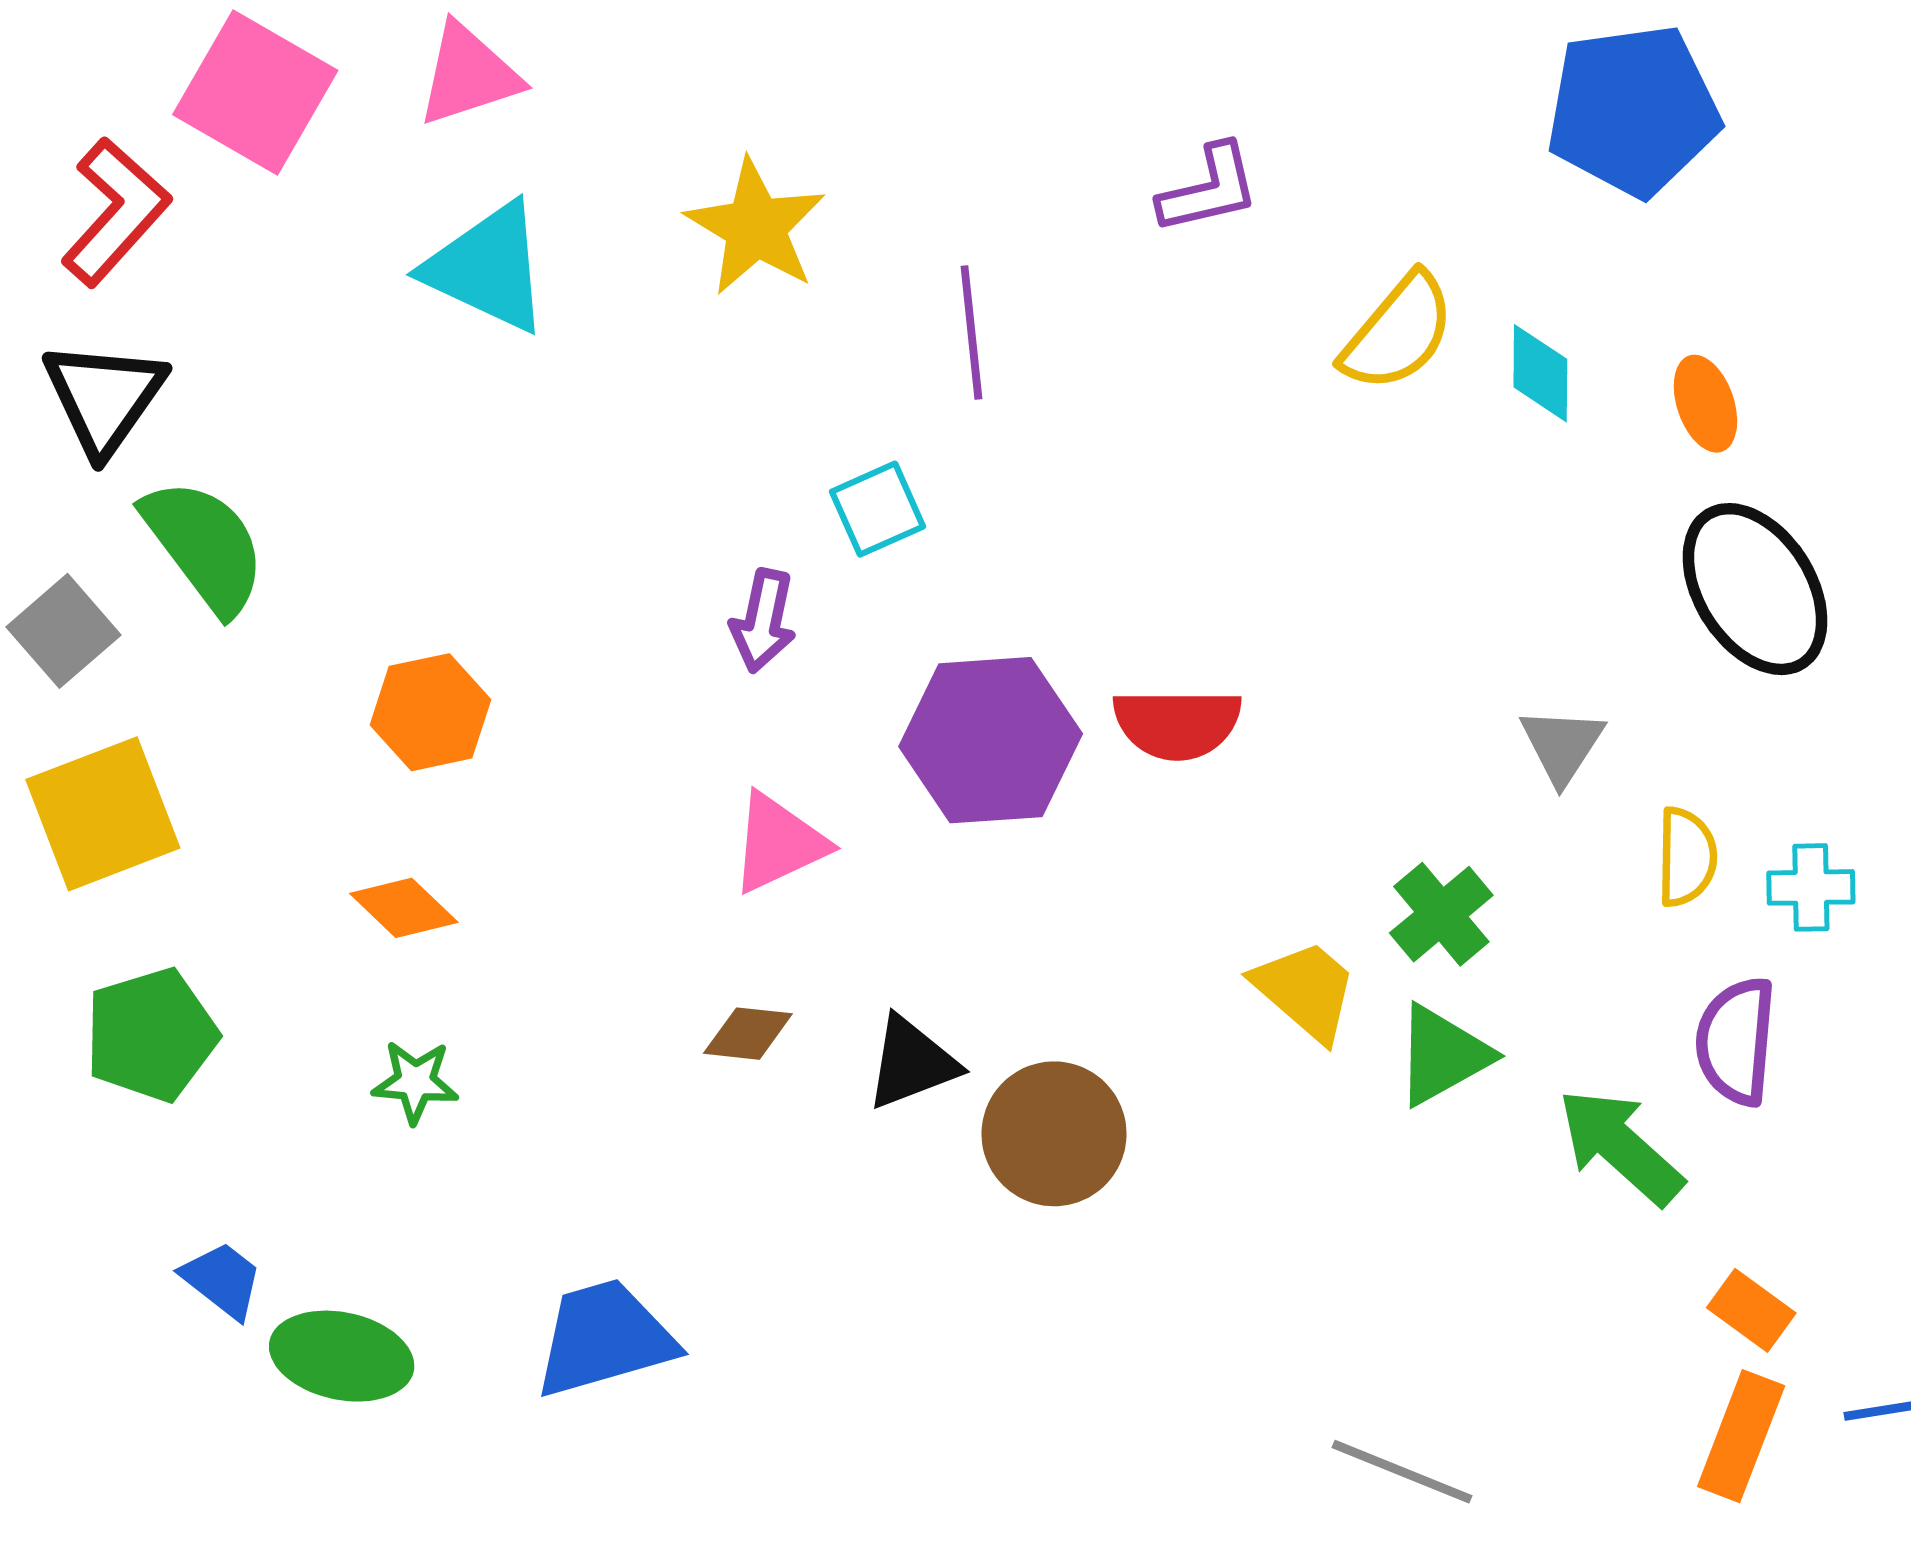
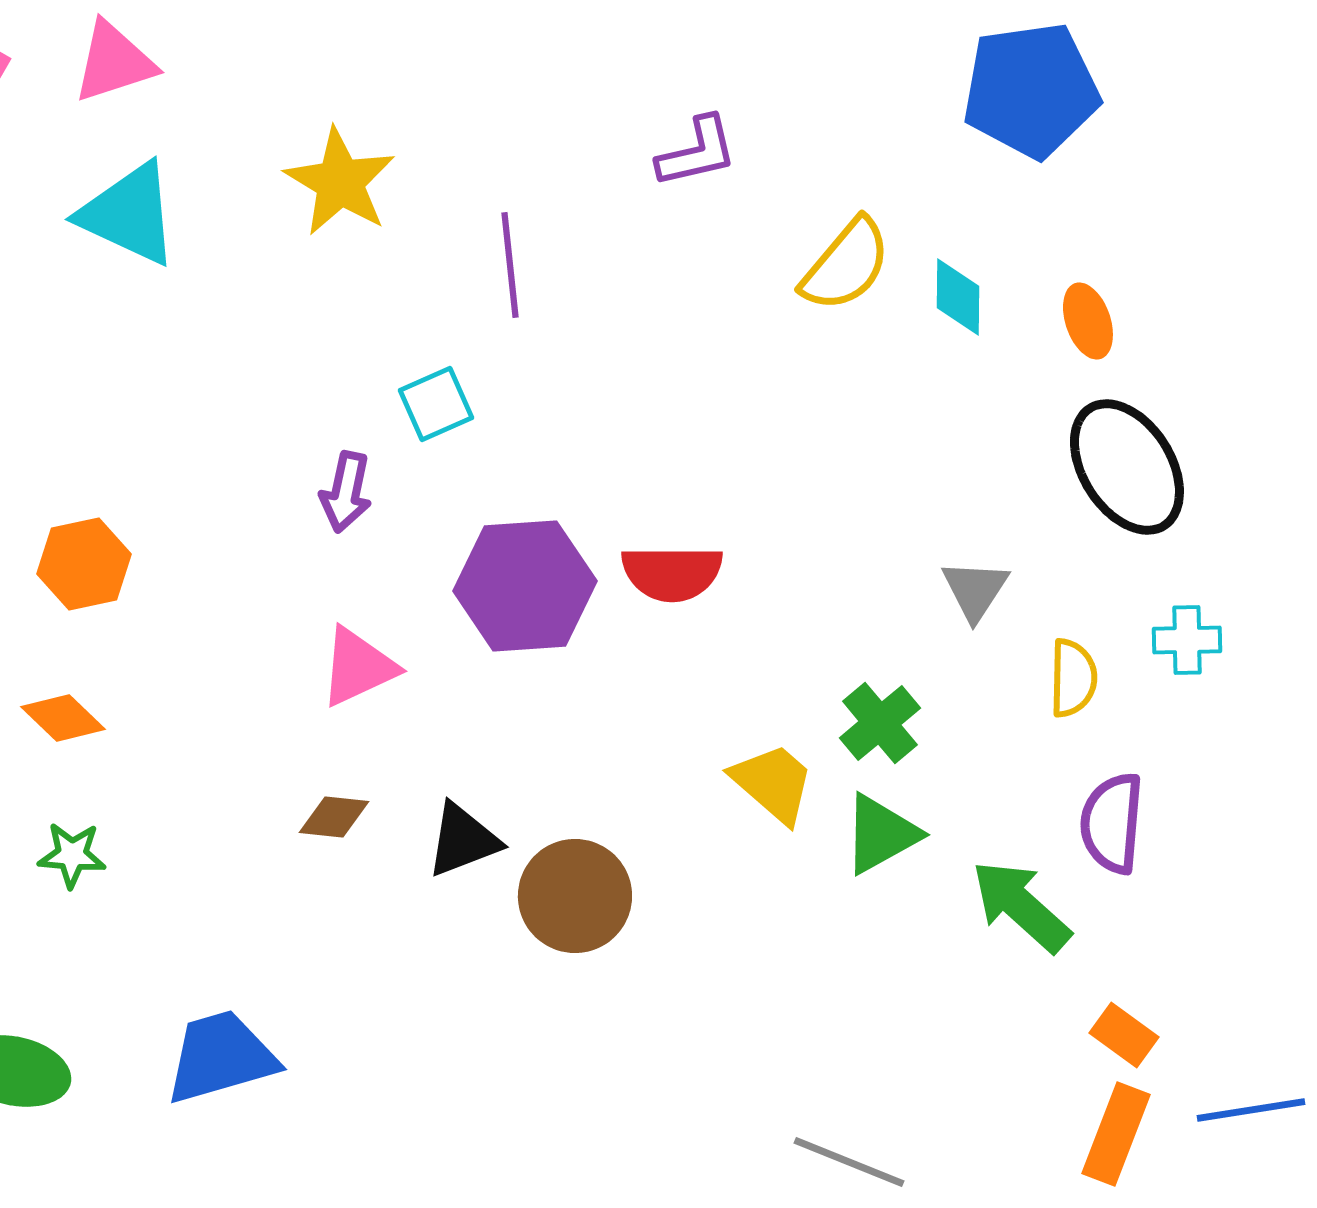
cyan cross: (1811, 887) -> (1187, 640), moved

